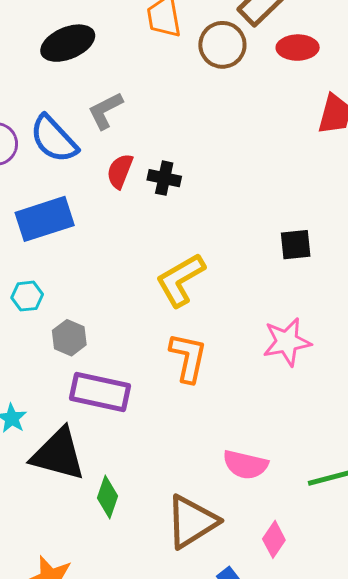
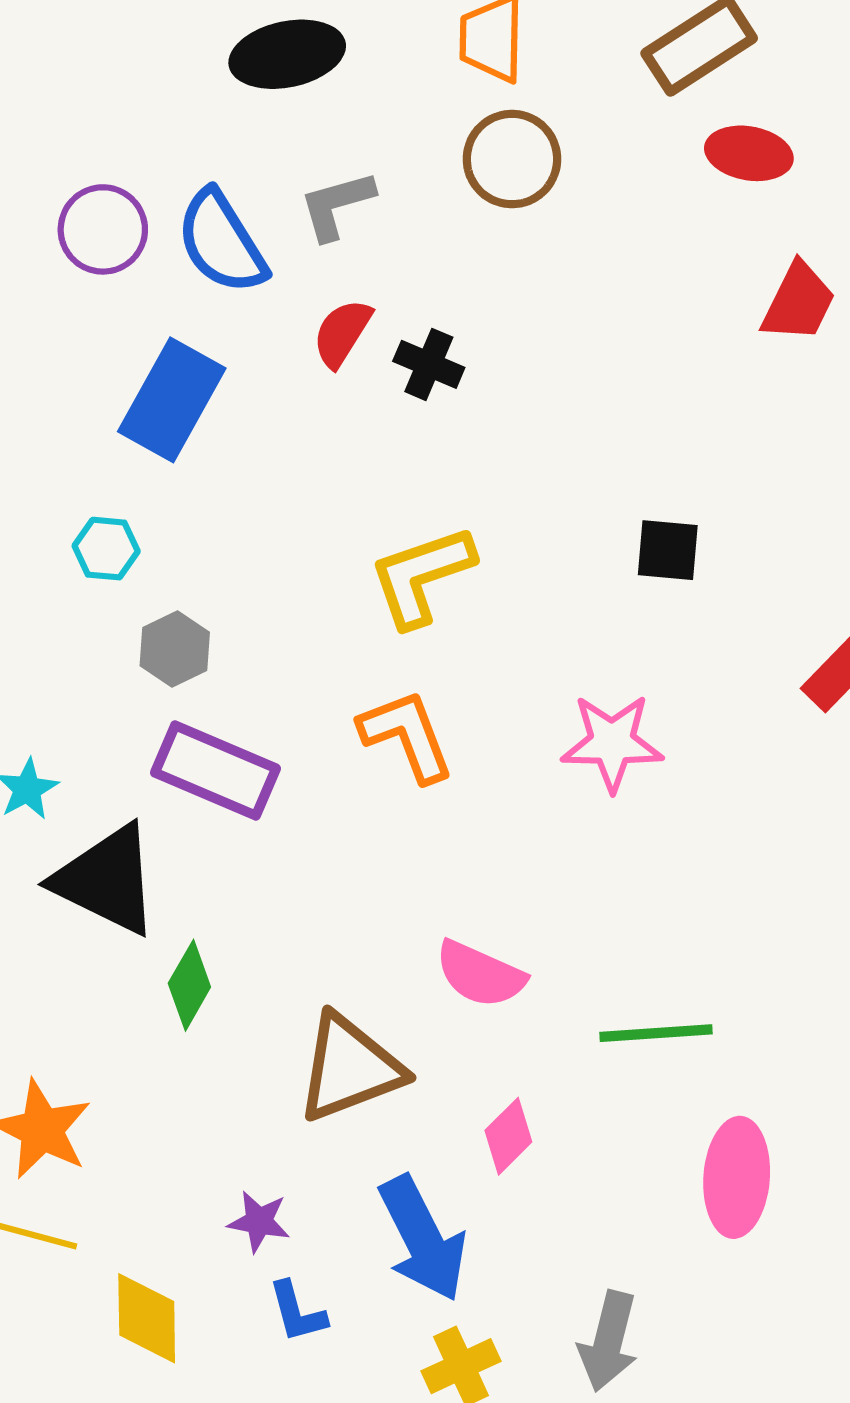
brown circle: (222, 45) -> (512, 159), moved
blue rectangle: (45, 219) -> (172, 400), turned -54
orange L-shape: (188, 358) -> (407, 736), turned -44

